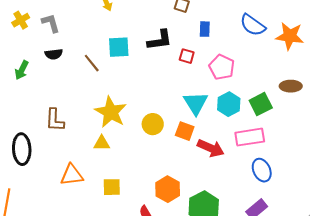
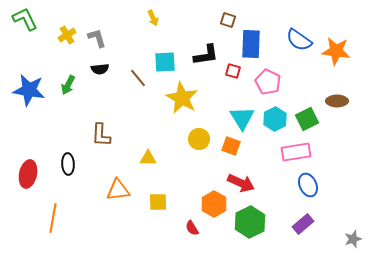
blue rectangle: (205, 29) -> (251, 44), size x1.8
yellow star: (111, 112) -> (182, 98), moved
red arrow: (211, 148) -> (241, 183), moved
black ellipse: (22, 149) -> (68, 164), size x0.7

